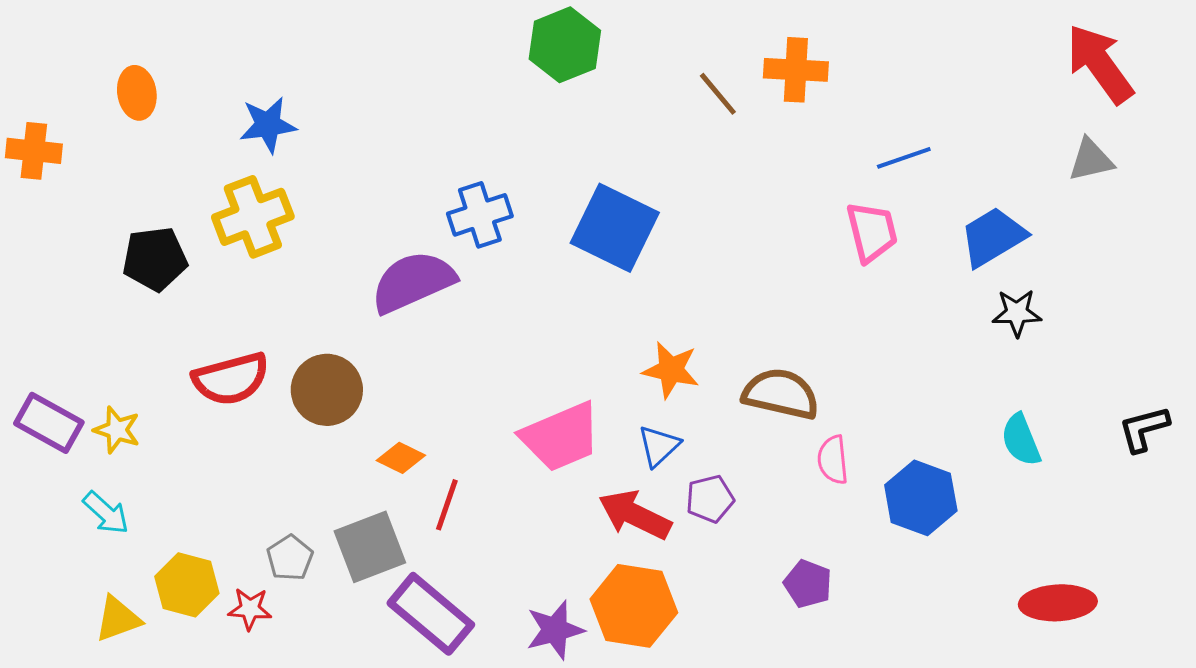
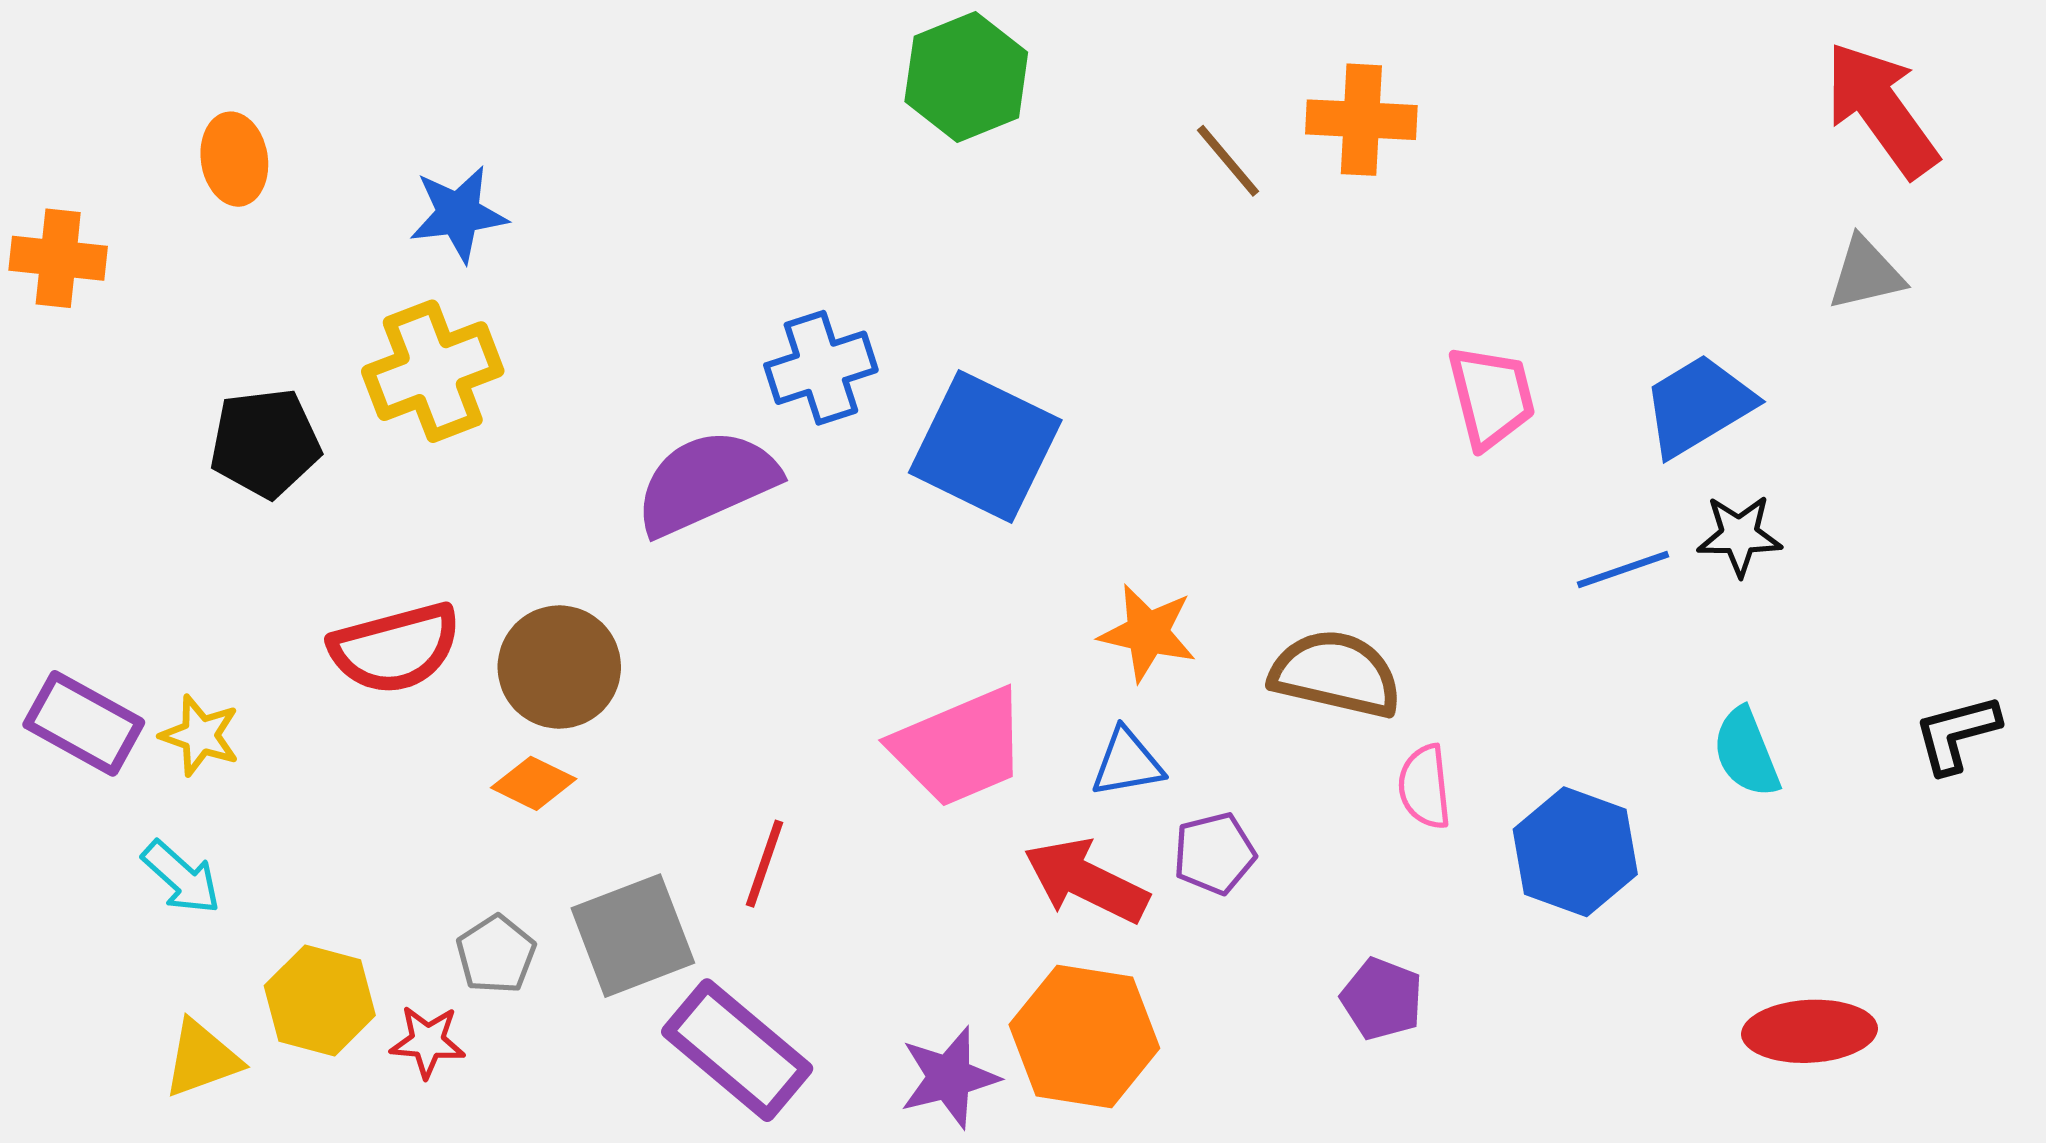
blue line: (904, 158) -> (1623, 570), moved
blue square: (615, 228) -> (985, 446), moved
blue triangle: (659, 446) -> (1127, 763), turned 33
orange diamond: (401, 458) -> (534, 783), moved

